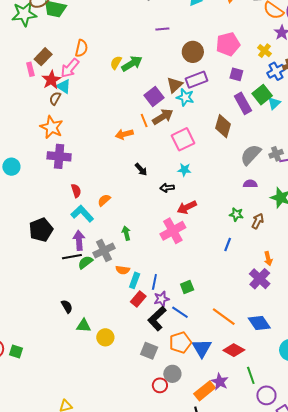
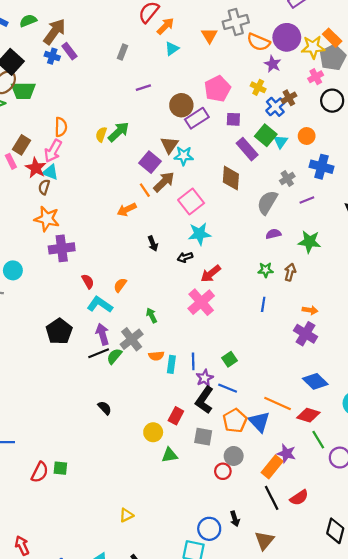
purple rectangle: (196, 80) -> (197, 118), moved
gray cross: (276, 154) -> (287, 179), moved
black arrow: (141, 169) -> (153, 244), turned 32
cyan star: (184, 170) -> (199, 234), size x1.5
orange arrow: (268, 259) -> (310, 310), turned -56
red rectangle: (138, 299) -> (176, 416), moved
orange line: (224, 317) -> (278, 403), moved
green triangle: (84, 326) -> (170, 455), moved
red diamond: (234, 350) -> (308, 415), moved

